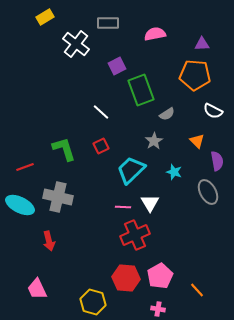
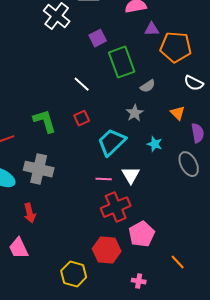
purple triangle: (202, 44) -> (152, 29), moved
pink pentagon: (160, 276) -> (142, 234), moved
pink trapezoid: (37, 289) -> (19, 248), moved

